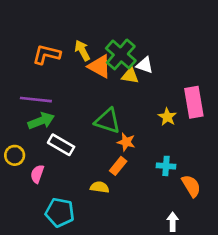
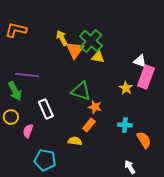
orange L-shape: (46, 54) -> (16, 30), moved
white triangle: (145, 65) -> (140, 61), moved
orange triangle: (100, 66) -> (75, 50), turned 36
pink rectangle: (194, 102) -> (146, 77), turned 30
green arrow: (41, 121) -> (15, 91), moved, turned 84
white rectangle: (61, 145) -> (46, 109), turned 36
white arrow: (173, 222) -> (130, 167), turned -32

